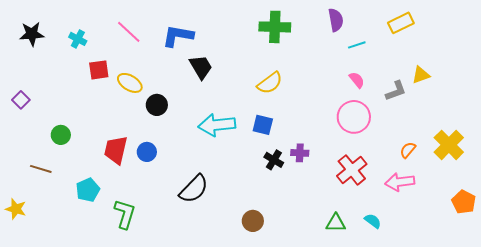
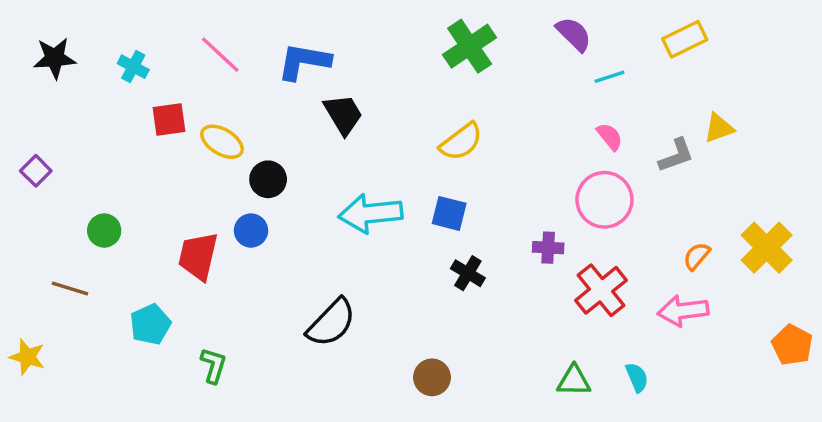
purple semicircle: (336, 20) -> (574, 34), turned -35
green cross: (275, 27) -> (470, 46), turned -36
blue circle: (147, 152) -> (251, 231), moved
purple cross: (300, 153) -> (548, 248), moved
green L-shape: (125, 214) -> (213, 365), size x0.7
cyan semicircle: (373, 221) -> (637, 377), turned 30

